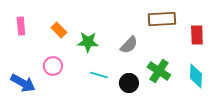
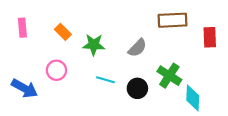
cyan diamond: (196, 76) -> (193, 98), moved

